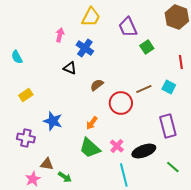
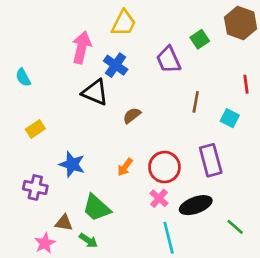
purple trapezoid: (128, 27) -> (169, 60), moved
pink arrow: (60, 35) -> (82, 47), size x1.6
green square: (147, 47) -> (200, 39), moved
black triangle: (70, 68) -> (95, 92), size x1.5
brown line: (144, 89) -> (196, 102), moved, turned -56
red circle: (121, 103) -> (164, 167), moved
purple rectangle: (168, 126) -> (211, 160), moved
green trapezoid: (90, 148) -> (96, 208), moved

